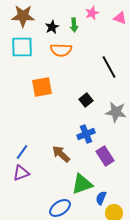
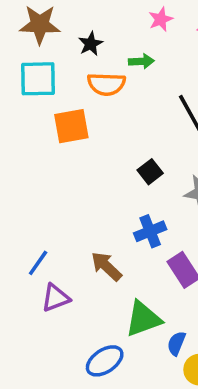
green arrow: (74, 25) -> (141, 61), moved, turned -88
orange square: (42, 87) -> (71, 126), moved
purple triangle: (21, 173) -> (56, 298), moved

